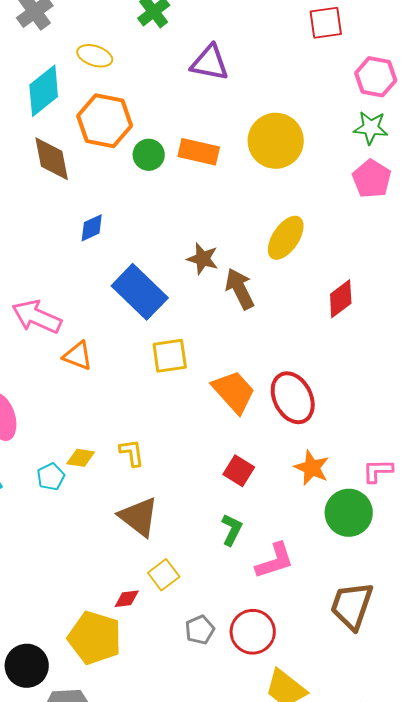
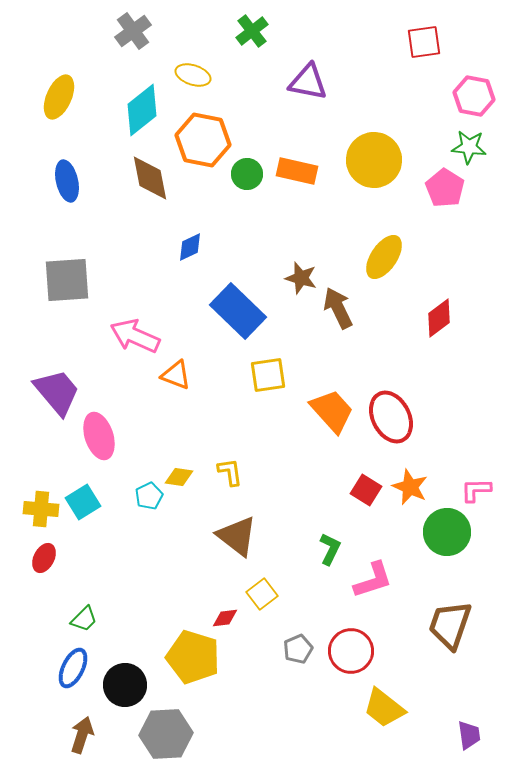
pink pentagon: (372, 179) -> (445, 188), moved
red square: (239, 471) -> (366, 490), moved

